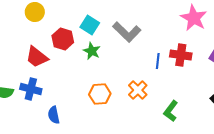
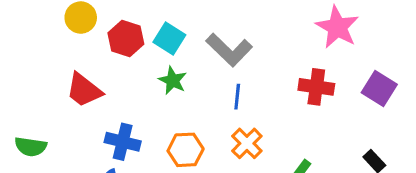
red hexagon: (63, 39) -> (126, 38), moved
blue line: (158, 61) -> (237, 97), moved
blue cross: (31, 89) -> (123, 142), moved

